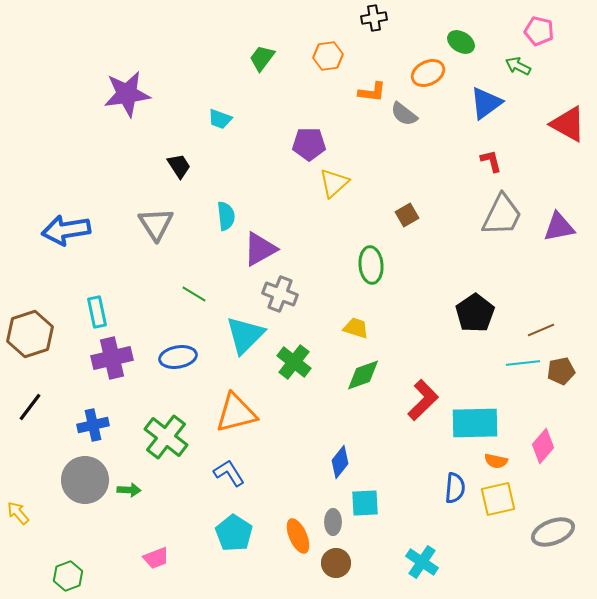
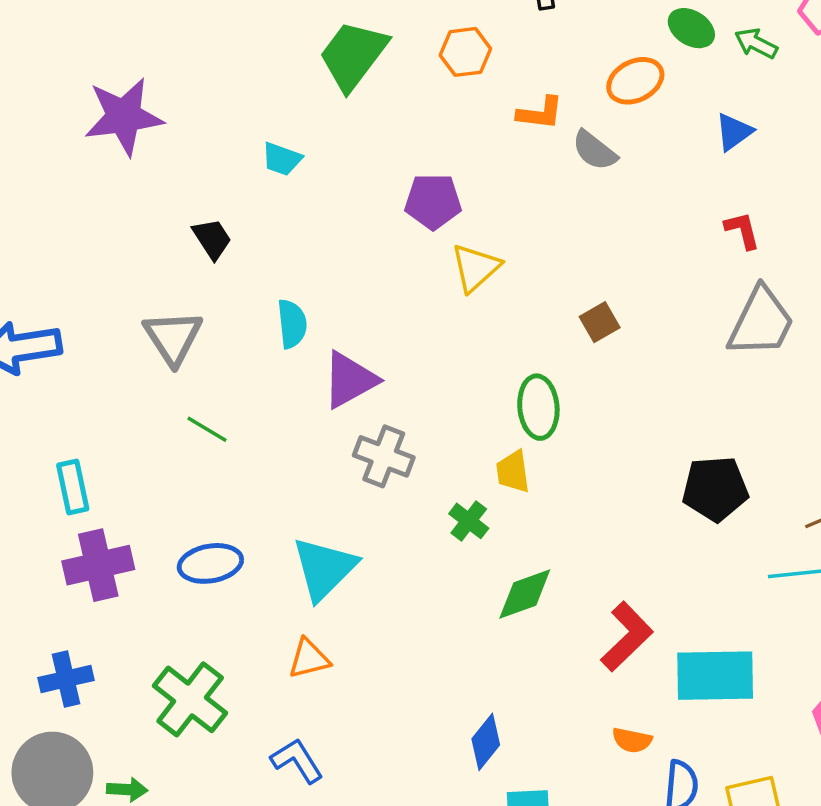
green trapezoid: (262, 58) -> (353, 55), size x1.6
green arrow: (518, 66) -> (756, 43), moved
blue triangle: (486, 103) -> (734, 132), size x0.7
green line: (194, 294) -> (207, 429), moved
black pentagon: (475, 313) -> (715, 489), turned 30
yellow trapezoid: (356, 328) -> (513, 472), moved, turned -116
cyan triangle: (245, 335) -> (324, 569), moved
green cross: (294, 362) -> (469, 521), moved, size x0.7
orange triangle: (236, 413) -> (309, 659), size x0.6
orange semicircle: (496, 461) -> (632, 740), moved

